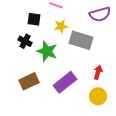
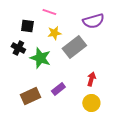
gray rectangle: (81, 40) -> (74, 47), turned -55
brown rectangle: (29, 81) -> (30, 96), moved
purple rectangle: (65, 82) -> (58, 89), size x0.6

